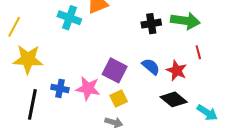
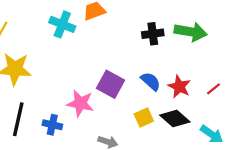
red line: (198, 52) -> (213, 89), moved, turned 64
blue cross: (60, 88) -> (52, 125), moved
yellow square: (119, 98) -> (144, 118), moved

